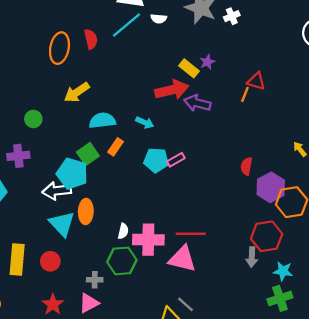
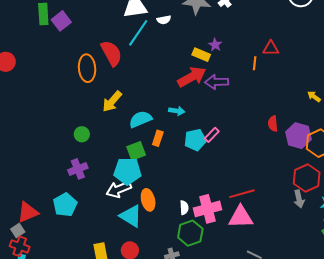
red semicircle: (91, 39) -> (111, 53), size x1.5
red triangle: (256, 81) -> (271, 48), moved
green square: (88, 154) -> (136, 151), turned 30

